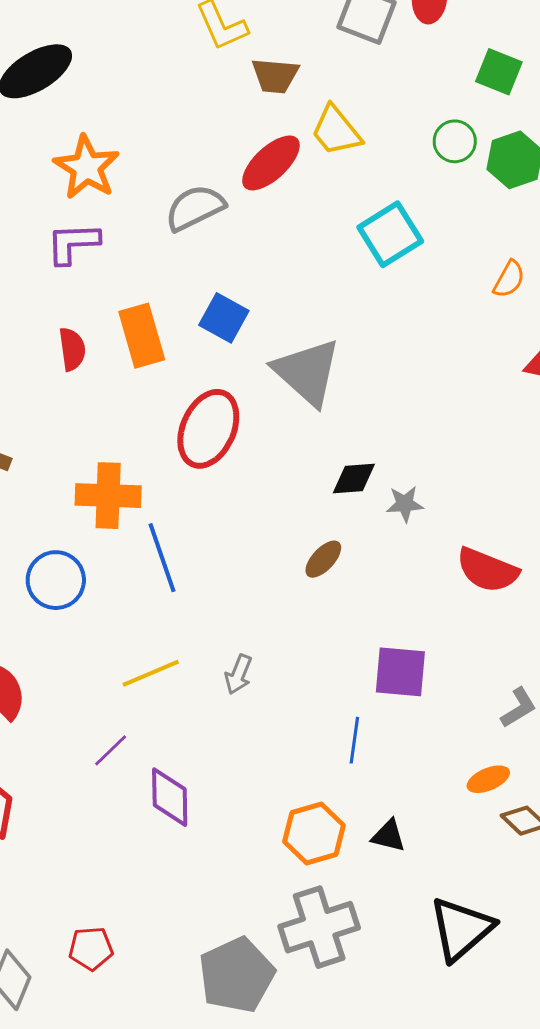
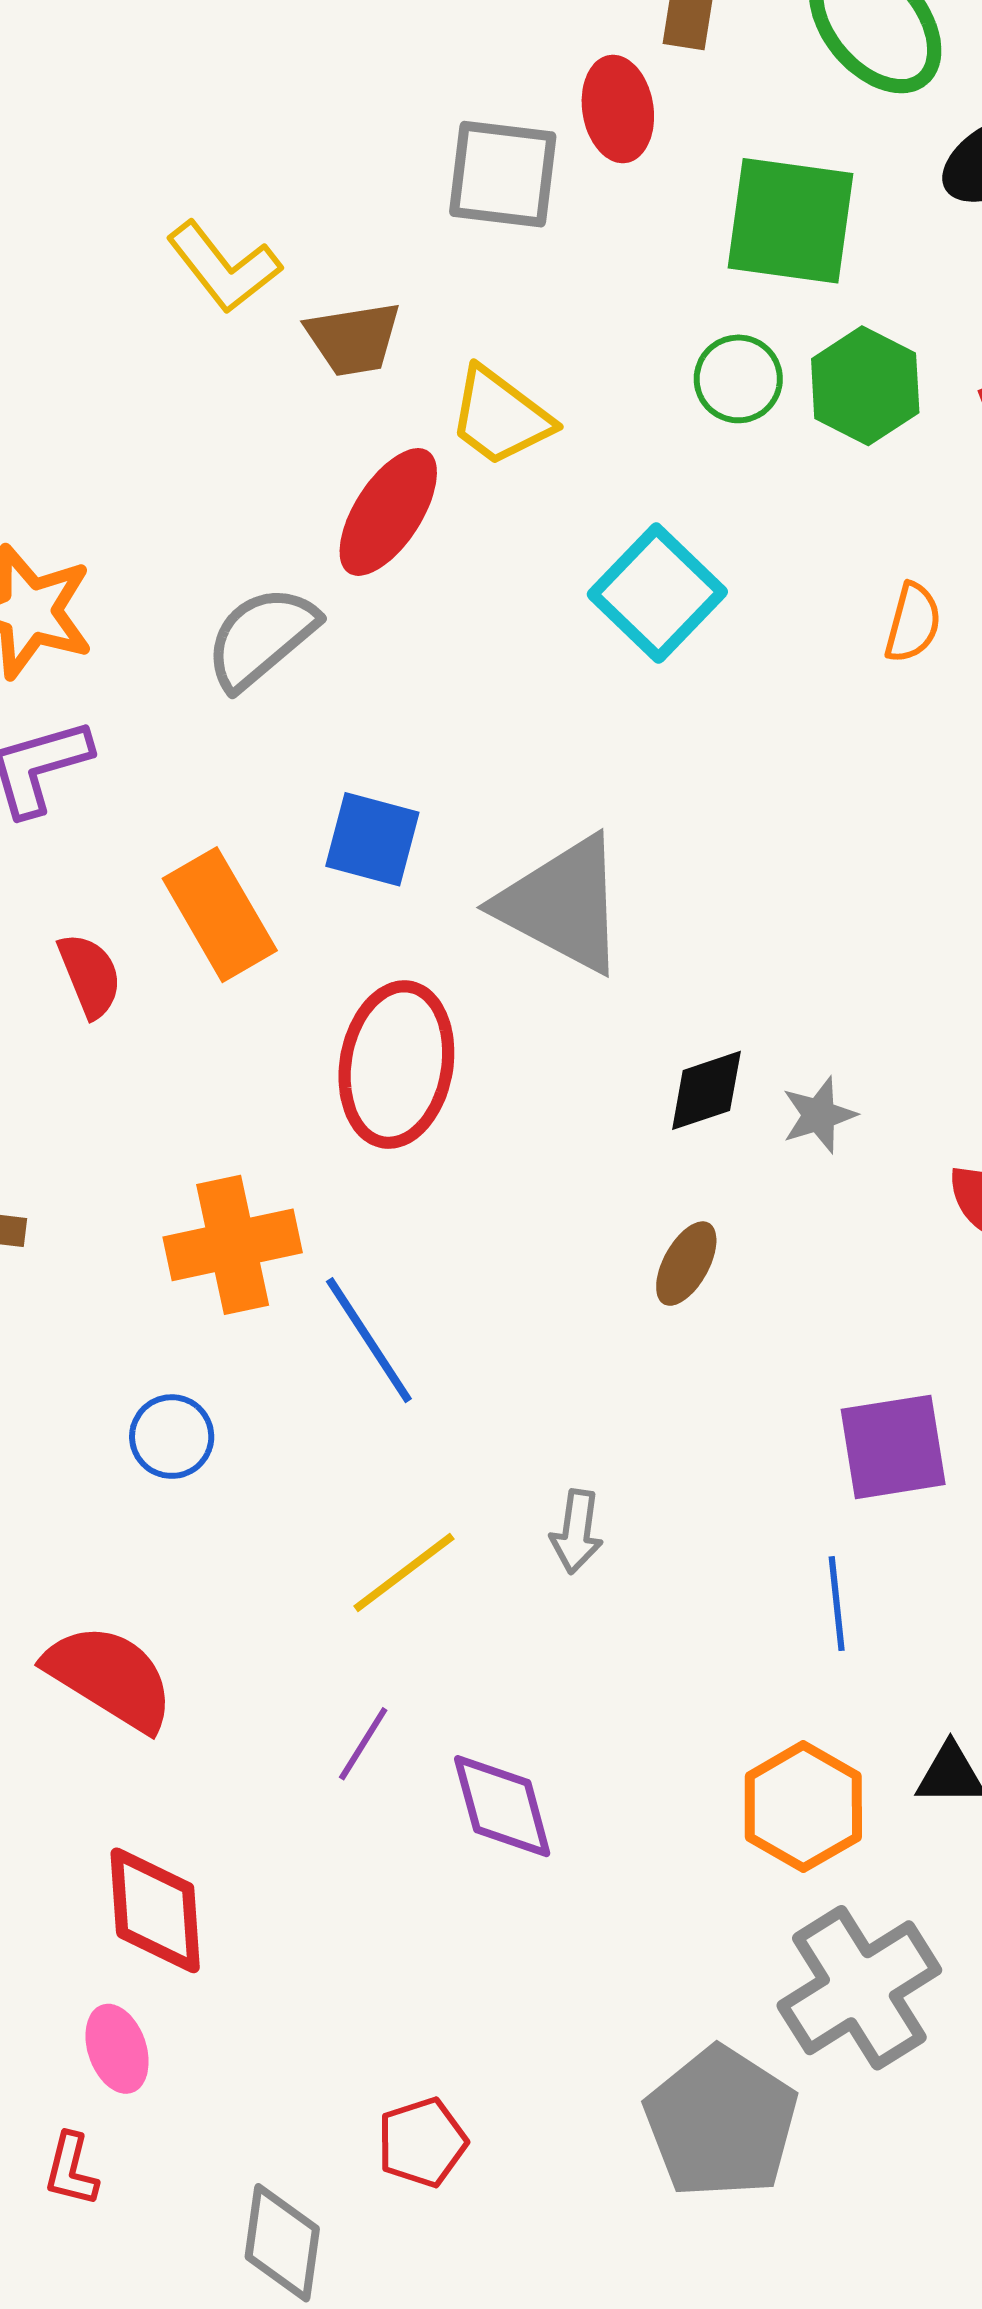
green square: (499, 72) -> (791, 221), size x1.5
blue circle: (56, 580) -> (172, 1437), size x0.7

